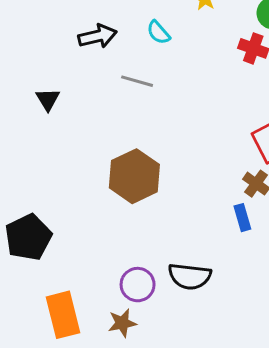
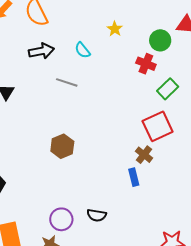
brown hexagon: (134, 176) -> (62, 146), size x0.7
black semicircle: (190, 276) -> (97, 215), size x0.7

